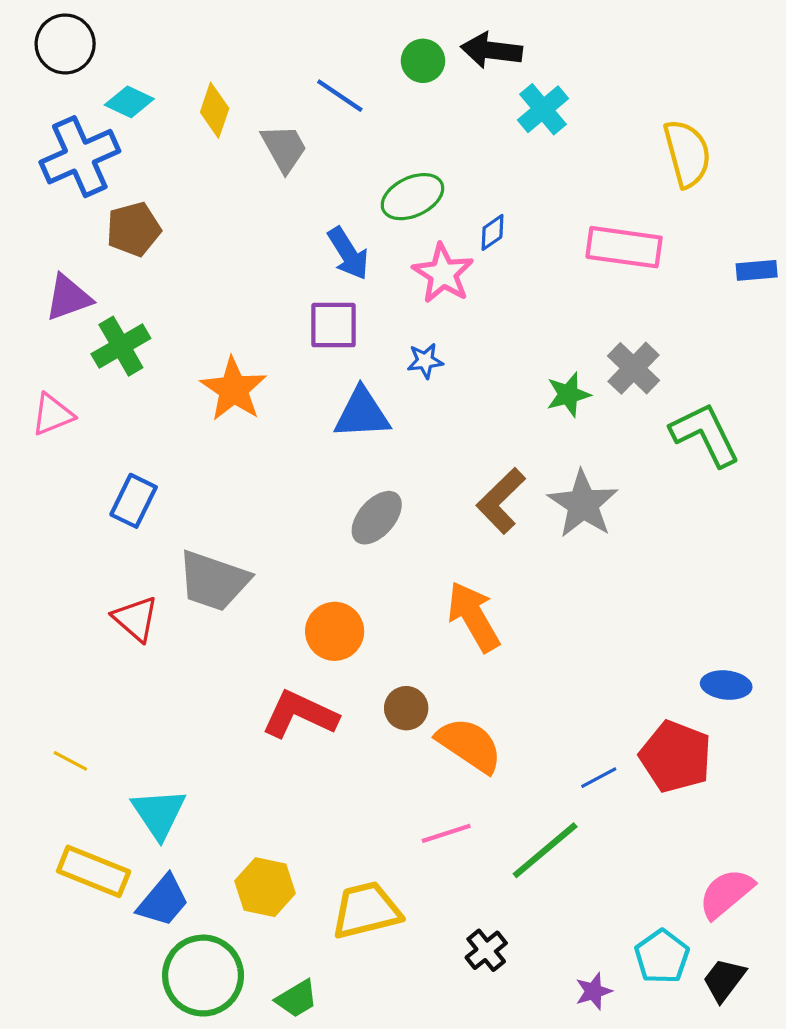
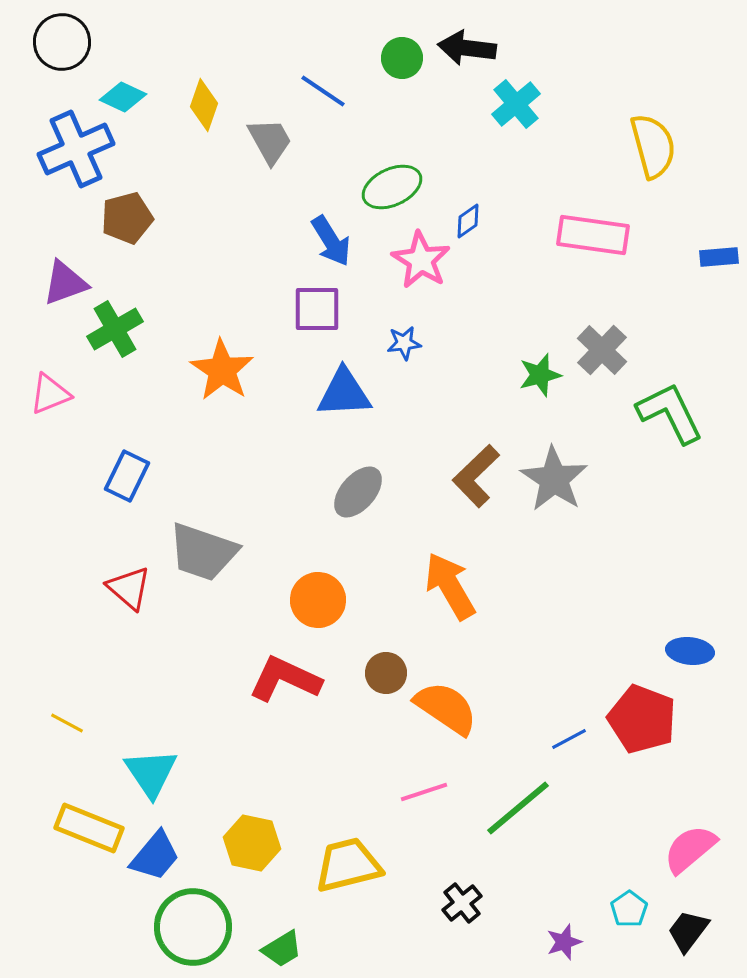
cyan pentagon: (662, 957) -> (629, 909), size x0.7

